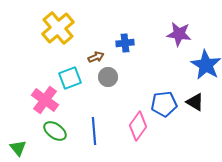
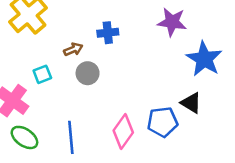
cyan square: (70, 78) -> (42, 74), size x0.7
blue pentagon: (164, 104) -> (163, 122), moved

